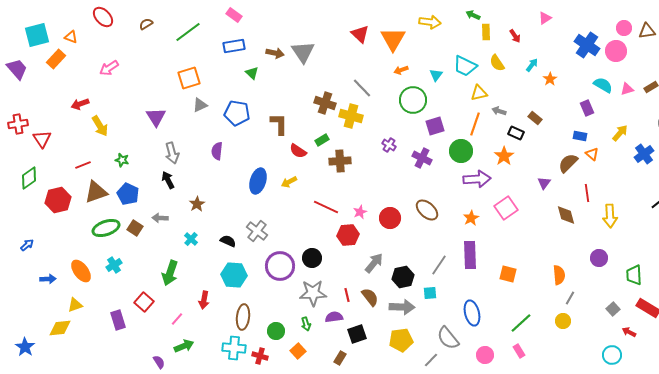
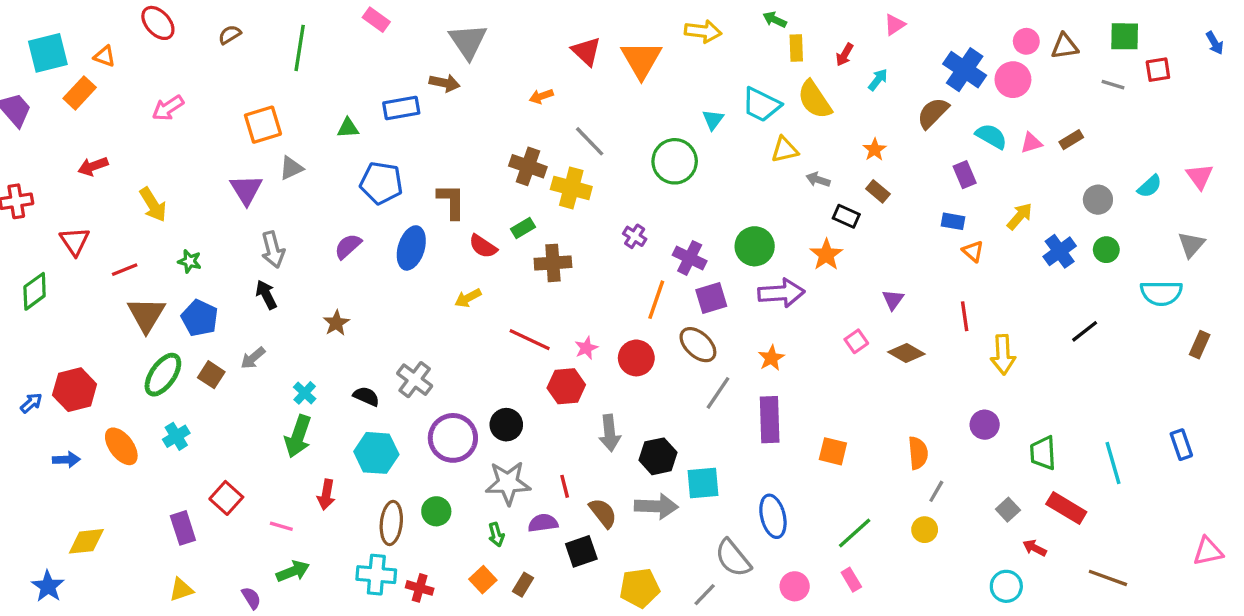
green line: (188, 32) -> (300, 48), turned -44
red arrow: (515, 36) -> (845, 55), turned 64
blue rectangle: (234, 46) -> (401, 108), moved
gray triangle: (303, 52) -> (468, 41), moved
yellow semicircle: (497, 63) -> (815, 100), size x1.4
cyan arrow: (532, 65) -> (878, 80), moved
orange arrow: (401, 70) -> (541, 96), moved
green triangle: (252, 73) -> (348, 128), moved, turned -48
orange square: (189, 78) -> (263, 125), moved
orange star: (550, 79) -> (875, 150), moved
red arrow: (80, 104) -> (93, 166), moved
gray triangle: (200, 105) -> (291, 168), moved
orange line: (475, 124) -> (656, 300), moved
purple square: (435, 126) -> (711, 298), moved
red triangle: (42, 139) -> (75, 241), moved
purple semicircle: (217, 151) -> (348, 246), turned 42
brown semicircle: (568, 163) -> (933, 113), moved
blue ellipse: (258, 181) -> (411, 248), moved
brown triangle: (96, 192) -> (146, 315), turned -40
red hexagon: (58, 200) -> (75, 390), moved
brown star: (197, 204) -> (336, 323), moved
pink square: (506, 208) -> (856, 341), moved, size x0.6
brown diamond: (566, 215) -> (906, 353), moved, turned -45
gray arrow: (160, 218) -> (253, 358), turned -42
green ellipse: (106, 228) -> (163, 375), turned -36
gray arrow: (374, 263) -> (610, 433), turned 135
gray line: (439, 265) -> (718, 393), moved
green arrow: (170, 273) -> (298, 436), moved
cyan square: (430, 293) -> (703, 483), size x1.5
brown semicircle: (370, 297) -> (603, 513), moved
yellow triangle: (75, 305) -> (181, 590), moved
pink line: (177, 319) -> (281, 526), turned 64
green circle: (276, 331) -> (436, 511), moved
yellow pentagon: (401, 340) -> (640, 588), moved
blue star: (25, 347) -> (48, 586), moved
brown rectangle: (340, 358) -> (523, 585), moved

